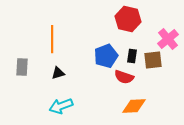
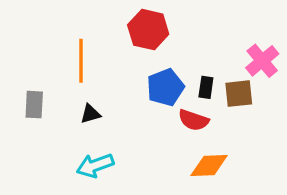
red hexagon: (128, 19) -> (148, 30), moved

